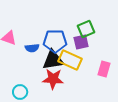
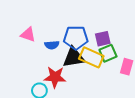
green square: (86, 29) -> (108, 53), moved
red star: (53, 79) -> (55, 77), moved

